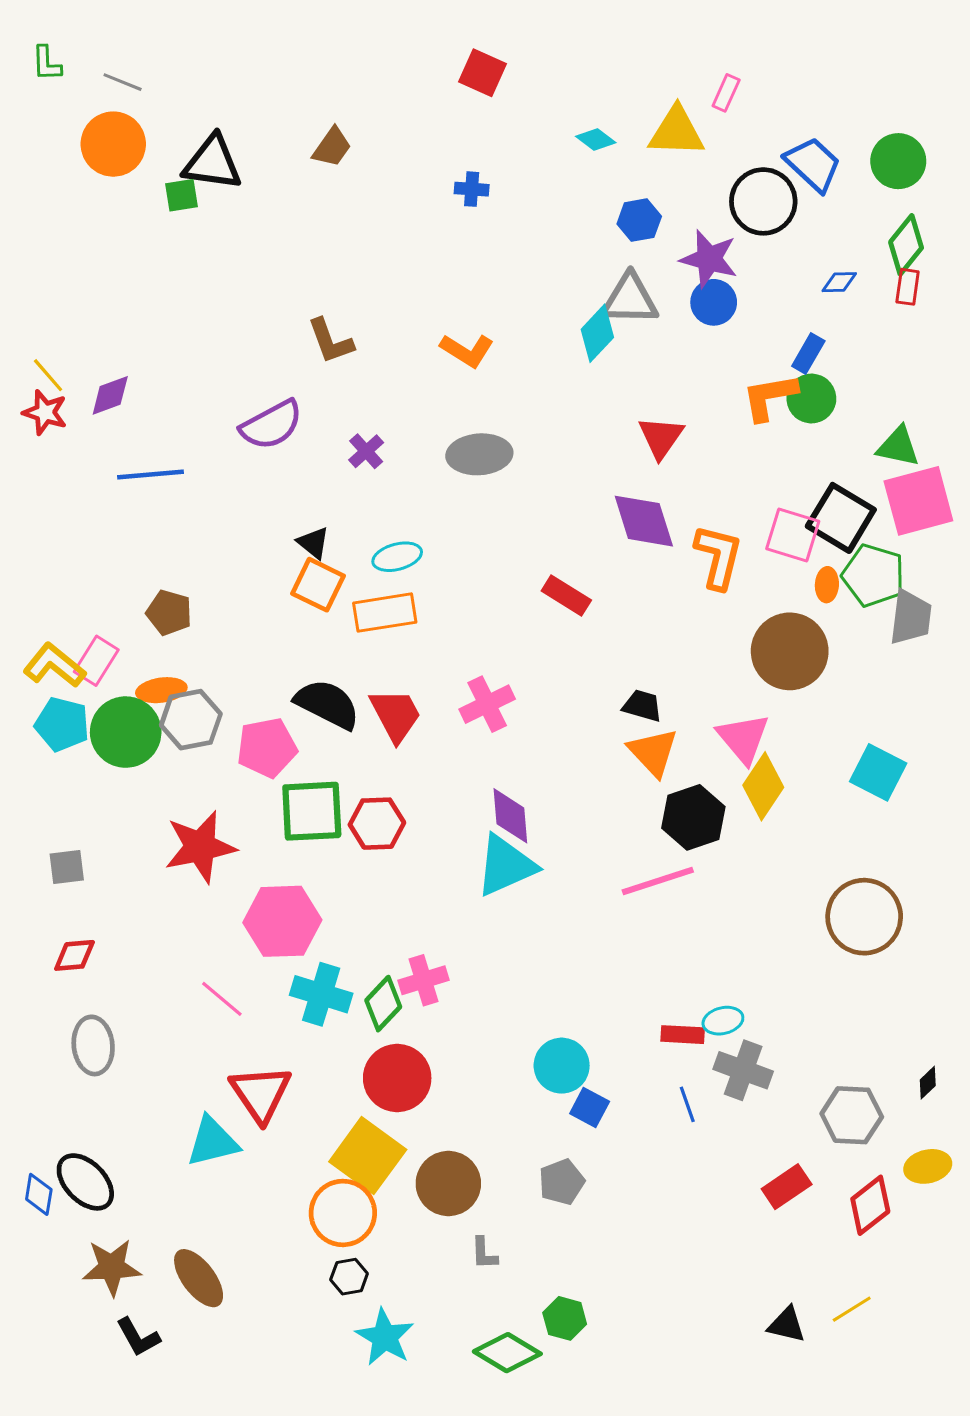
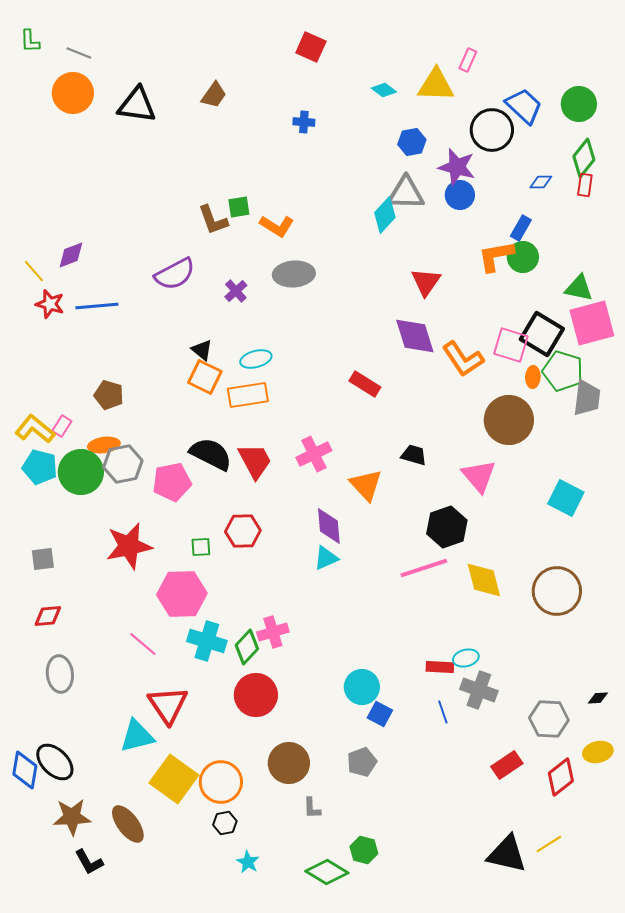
green square: (182, 195) -> (239, 207), moved
orange L-shape: (467, 350) -> (277, 226), moved
yellow line: (48, 375) -> (34, 271), moved
red star: (45, 412) -> (50, 304), moved
gray ellipse: (479, 454) -> (294, 274), moved
orange L-shape: (718, 557) -> (463, 359), turned 132
pink rectangle: (96, 661) -> (62, 426), size x0.7
orange triangle: (653, 752) -> (366, 485), moved
yellow diamond: (763, 786) -> (484, 580), moved, turned -48
green square: (312, 811) -> (201, 547), moved, size x0.5
cyan triangle: (506, 865) -> (326, 558), size x0.6
black diamond: (928, 1083) -> (598, 698), turned 40
yellow square: (368, 1156) -> (174, 779), moved
blue diamond: (39, 1194) -> (25, 770), size x1.4
black triangle: (787, 1325) -> (507, 854), size x1.6
cyan star: (385, 1337) -> (248, 862), size x0.6

